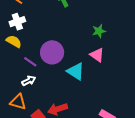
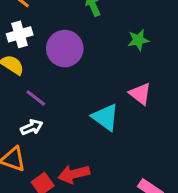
green star: (99, 31) -> (138, 40), moved
purple circle: (52, 52) -> (65, 49), moved

